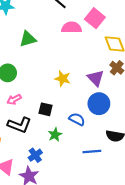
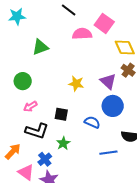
green star: (55, 135) -> (63, 143), moved
blue cross: (35, 155) -> (45, 159), moved

